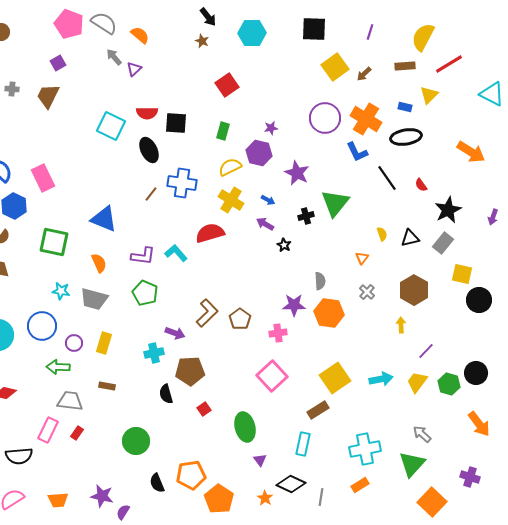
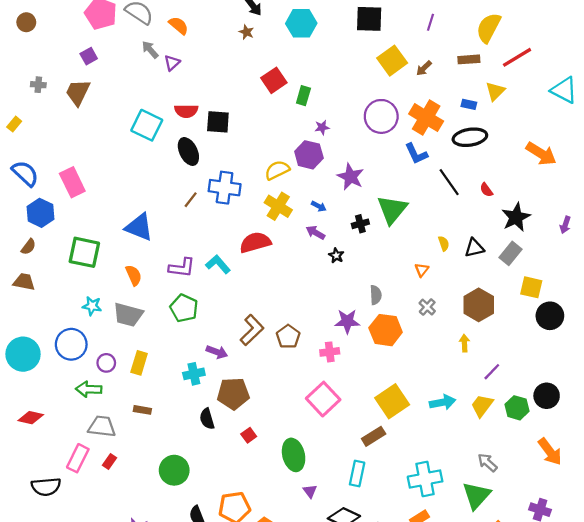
green rectangle: (223, 131) -> (303, 96), moved

